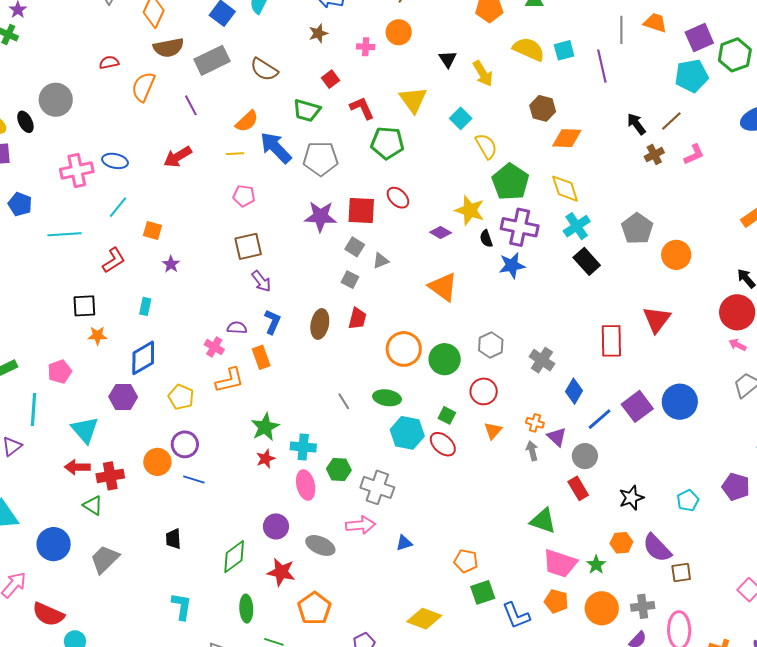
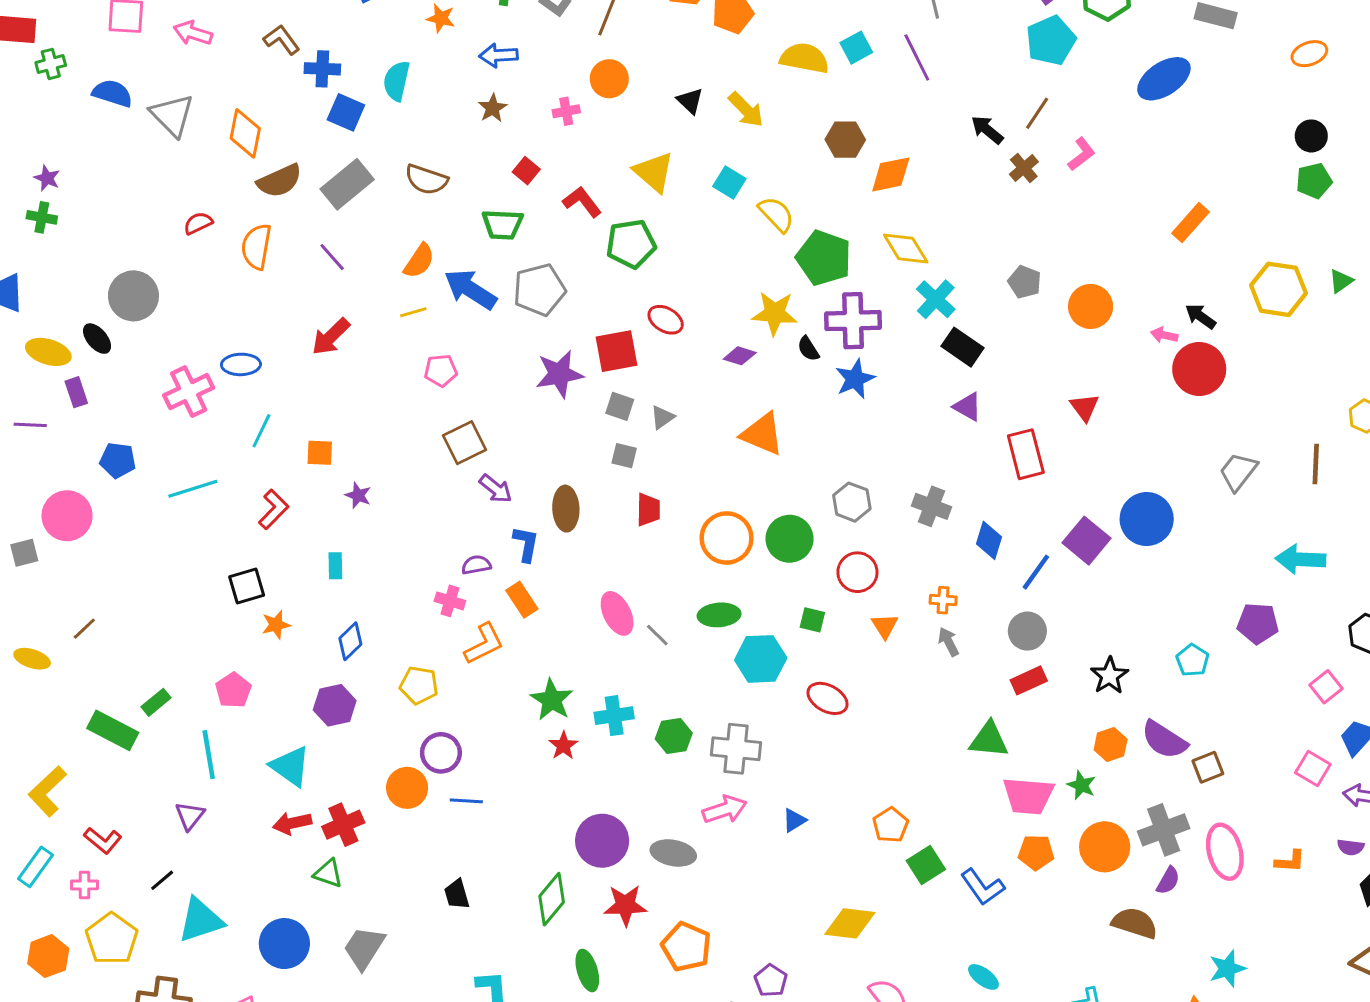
gray pentagon: (637, 229) -> (1025, 282), size x0.7
red triangle: (657, 319) -> (1085, 407), size x0.7
brown ellipse: (320, 324) -> (566, 509), moved
pink arrow: (738, 345) -> (1164, 335), moved
blue diamond: (143, 358) -> (350, 641), size x0.7
purple triangle: (557, 437) -> (968, 407), moved
red ellipse: (443, 444) -> (827, 698), moved
pink ellipse: (306, 485) -> (617, 613), moved
red rectangle: (578, 488) -> (1029, 680), turned -70
purple circle: (276, 526) -> (602, 841), size x1.4
orange pentagon: (466, 561) -> (890, 825), turned -30
gray cross: (643, 606) -> (1164, 830), size x1.4

